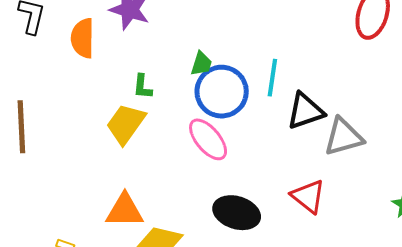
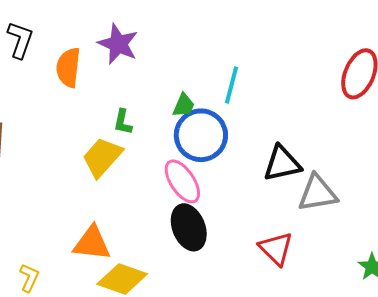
cyan line: (272, 78) -> (231, 85), moved
black ellipse: (237, 213) -> (189, 227), moved, turned 45

